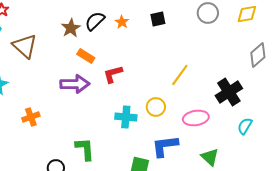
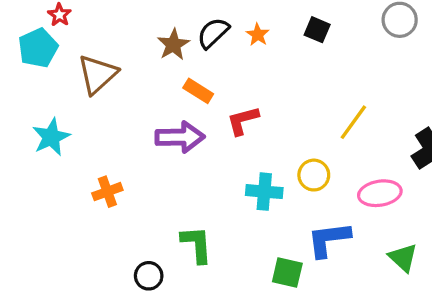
black square: (158, 19) -> (317, 30), turned 35
brown triangle: (25, 46) -> (97, 74), turned 36

